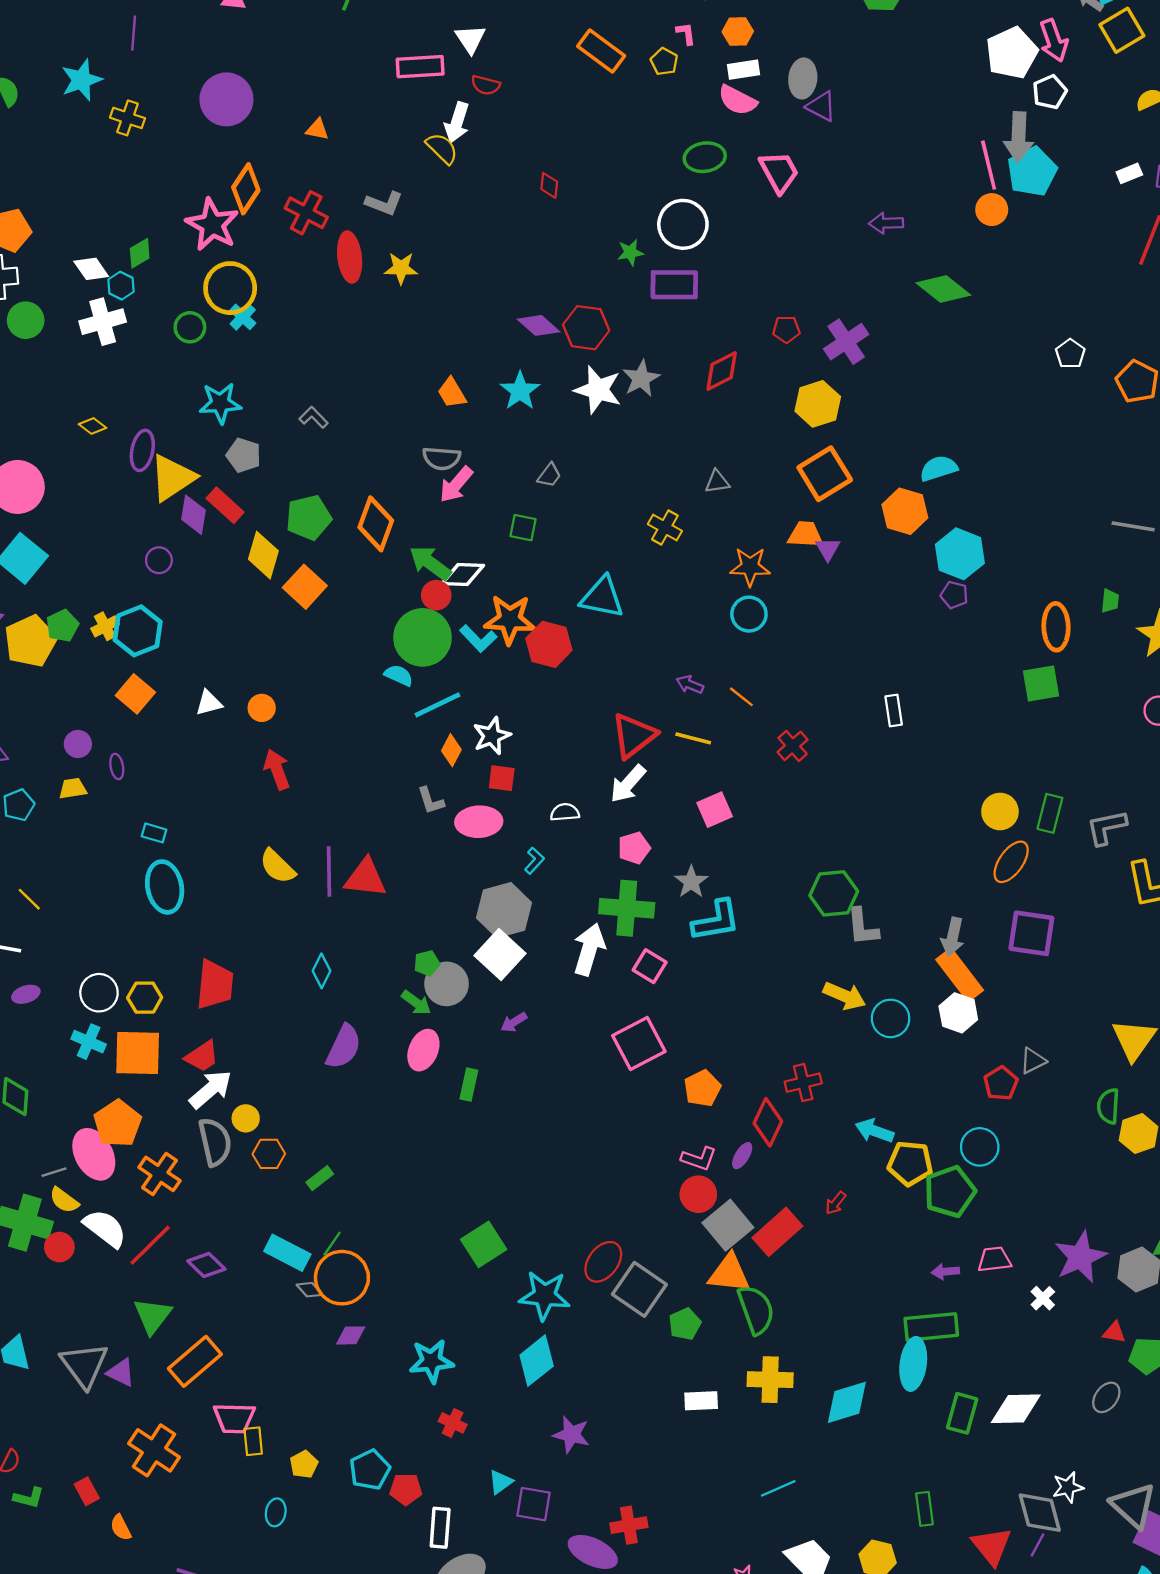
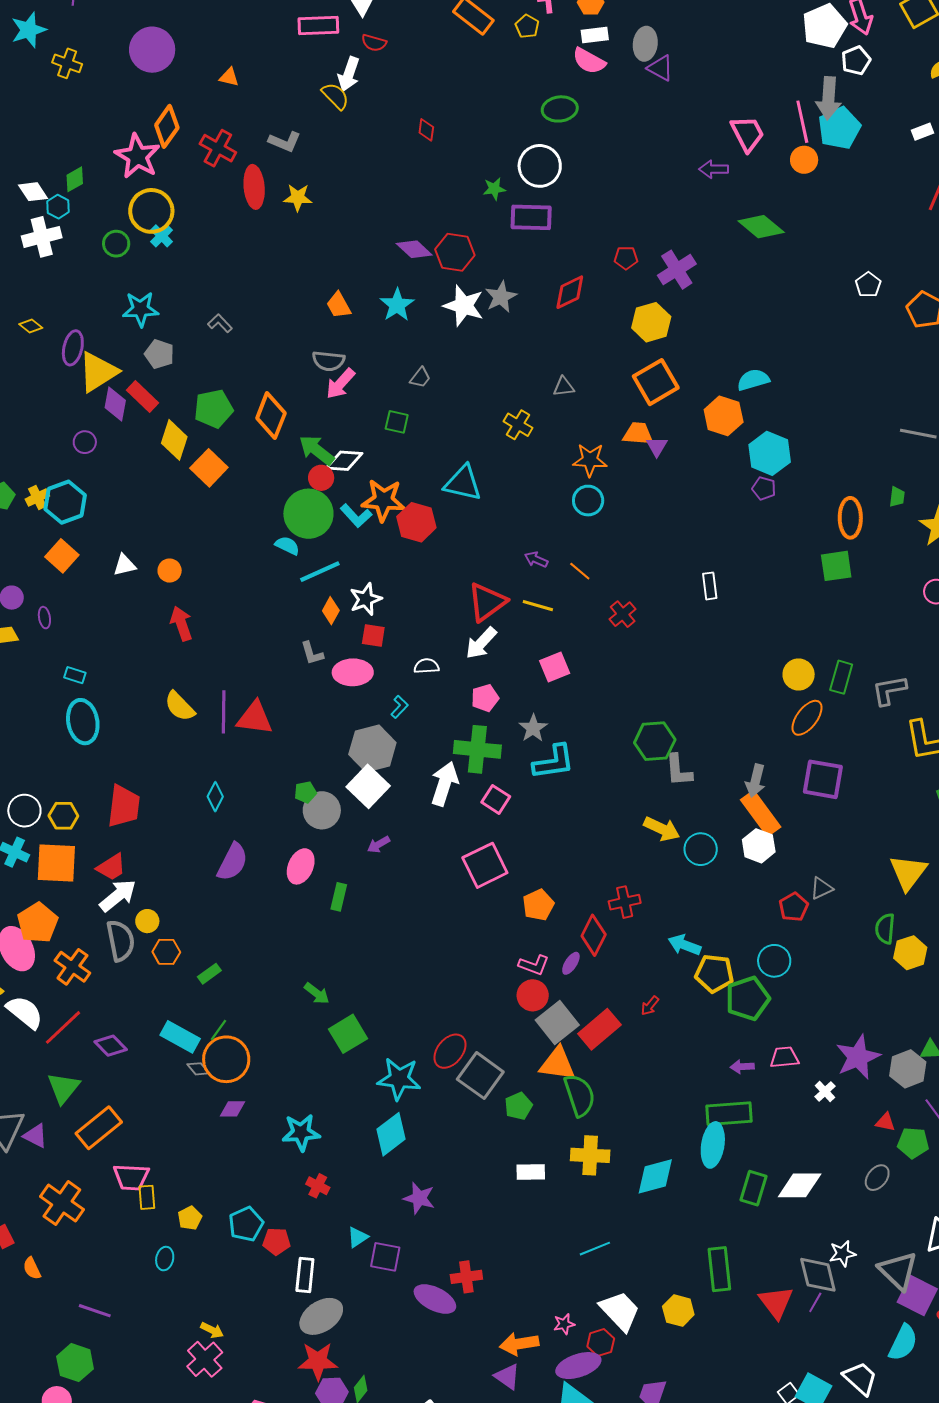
pink trapezoid: (779, 172) -> (747, 134), moved
green arrow: (416, 1003) -> (317, 993), moved
green rectangle: (924, 1509) -> (719, 1269), size x1.5

